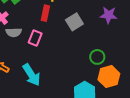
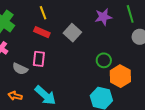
red rectangle: (45, 13) -> (42, 32), turned -63
gray semicircle: (14, 32) -> (20, 69), moved, turned 42

